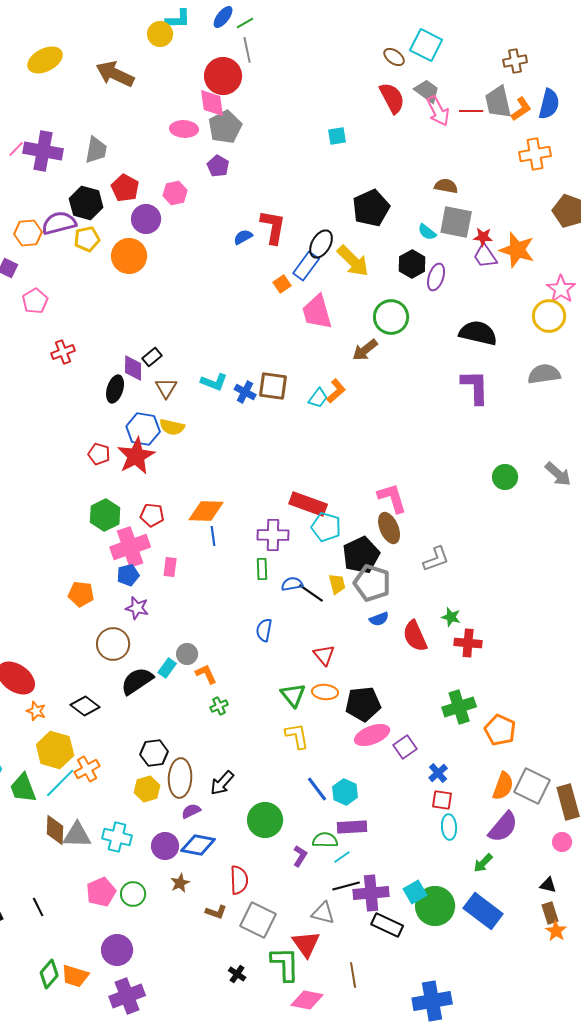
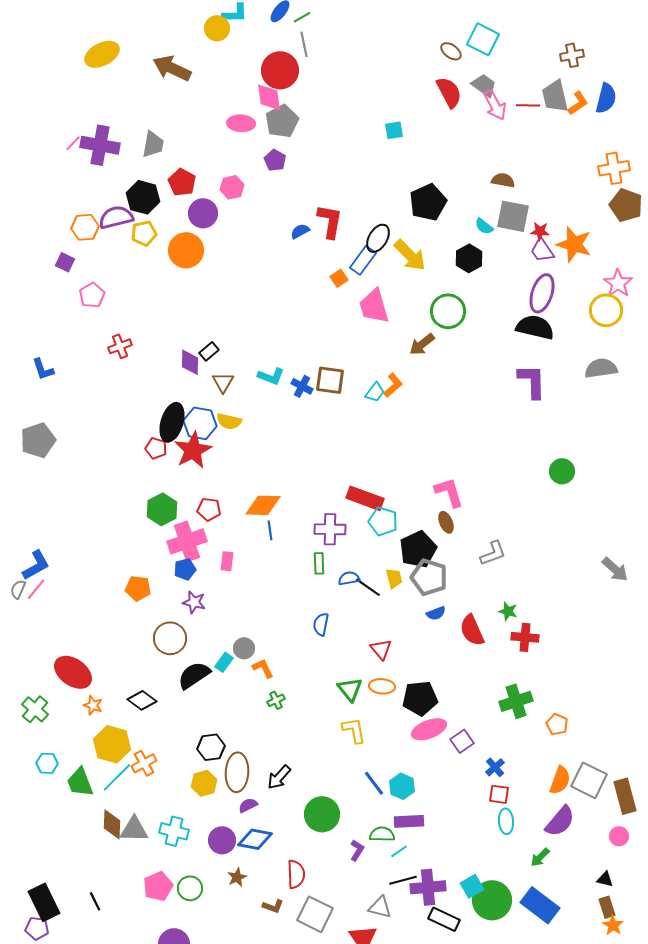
orange cross: (535, 154) -> (614, 168), moved
purple ellipse: (436, 277) -> (542, 293), moved, size x1.4
black ellipse: (115, 389) -> (172, 422), moved, size x1.4
gray arrow: (558, 474) -> (615, 569), moved
brown ellipse: (389, 528) -> (446, 522), size x0.7
orange pentagon: (500, 730) -> (557, 724), size x0.7

